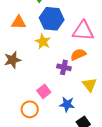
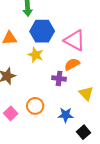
pink triangle: (83, 31) -> (75, 40), turned 30
pink square: (44, 91) -> (11, 113), moved
orange circle: (30, 109) -> (35, 106), moved

